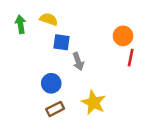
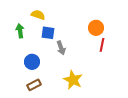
green arrow: (20, 24) -> (20, 31), moved
blue circle: (51, 83) -> (32, 62), moved
brown rectangle: (55, 109) -> (34, 85), moved

